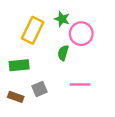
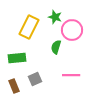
brown rectangle: (16, 97) -> (14, 86), turned 48

